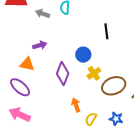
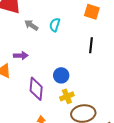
black line: (106, 31) -> (91, 45), moved
purple diamond: (63, 73) -> (36, 89), turned -30

